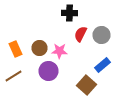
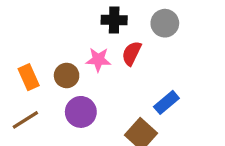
gray circle: (102, 35) -> (165, 23), moved
pink star: (60, 51) -> (98, 60), moved

